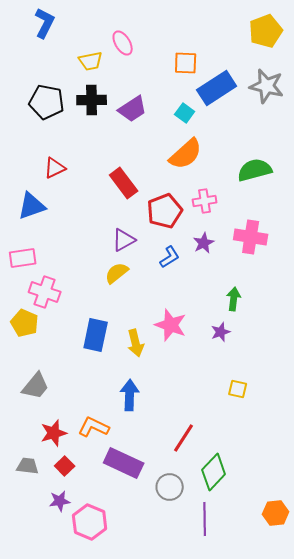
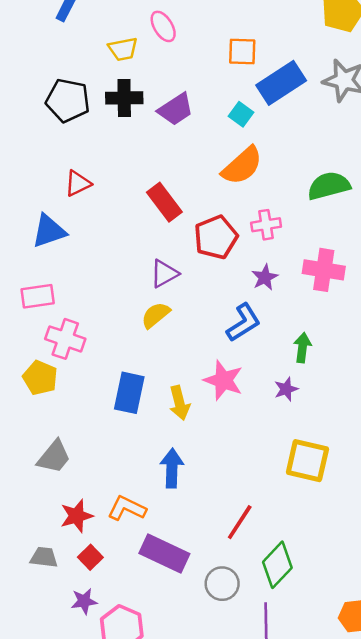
blue L-shape: (170, 257) -> (243, 323), moved, size x1.4
yellow square: (238, 389) -> (307, 461), size x1.8

